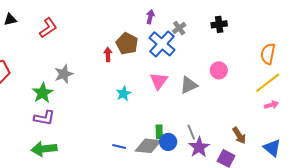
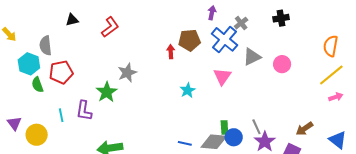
brown pentagon: (127, 44) -> (189, 40), turned -30
gray triangle: (189, 85) -> (252, 57), moved
purple L-shape: (44, 118) -> (84, 111), moved, turned 90
brown arrow: (239, 136) -> (305, 129), turned 90

